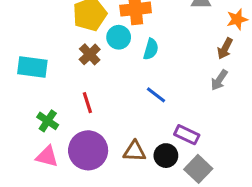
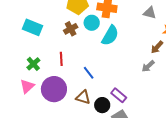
cyan semicircle: (151, 49) -> (110, 35), size x1.5
blue line: (156, 95) -> (89, 73), moved
pink triangle: (47, 157) -> (27, 86), turned 49

